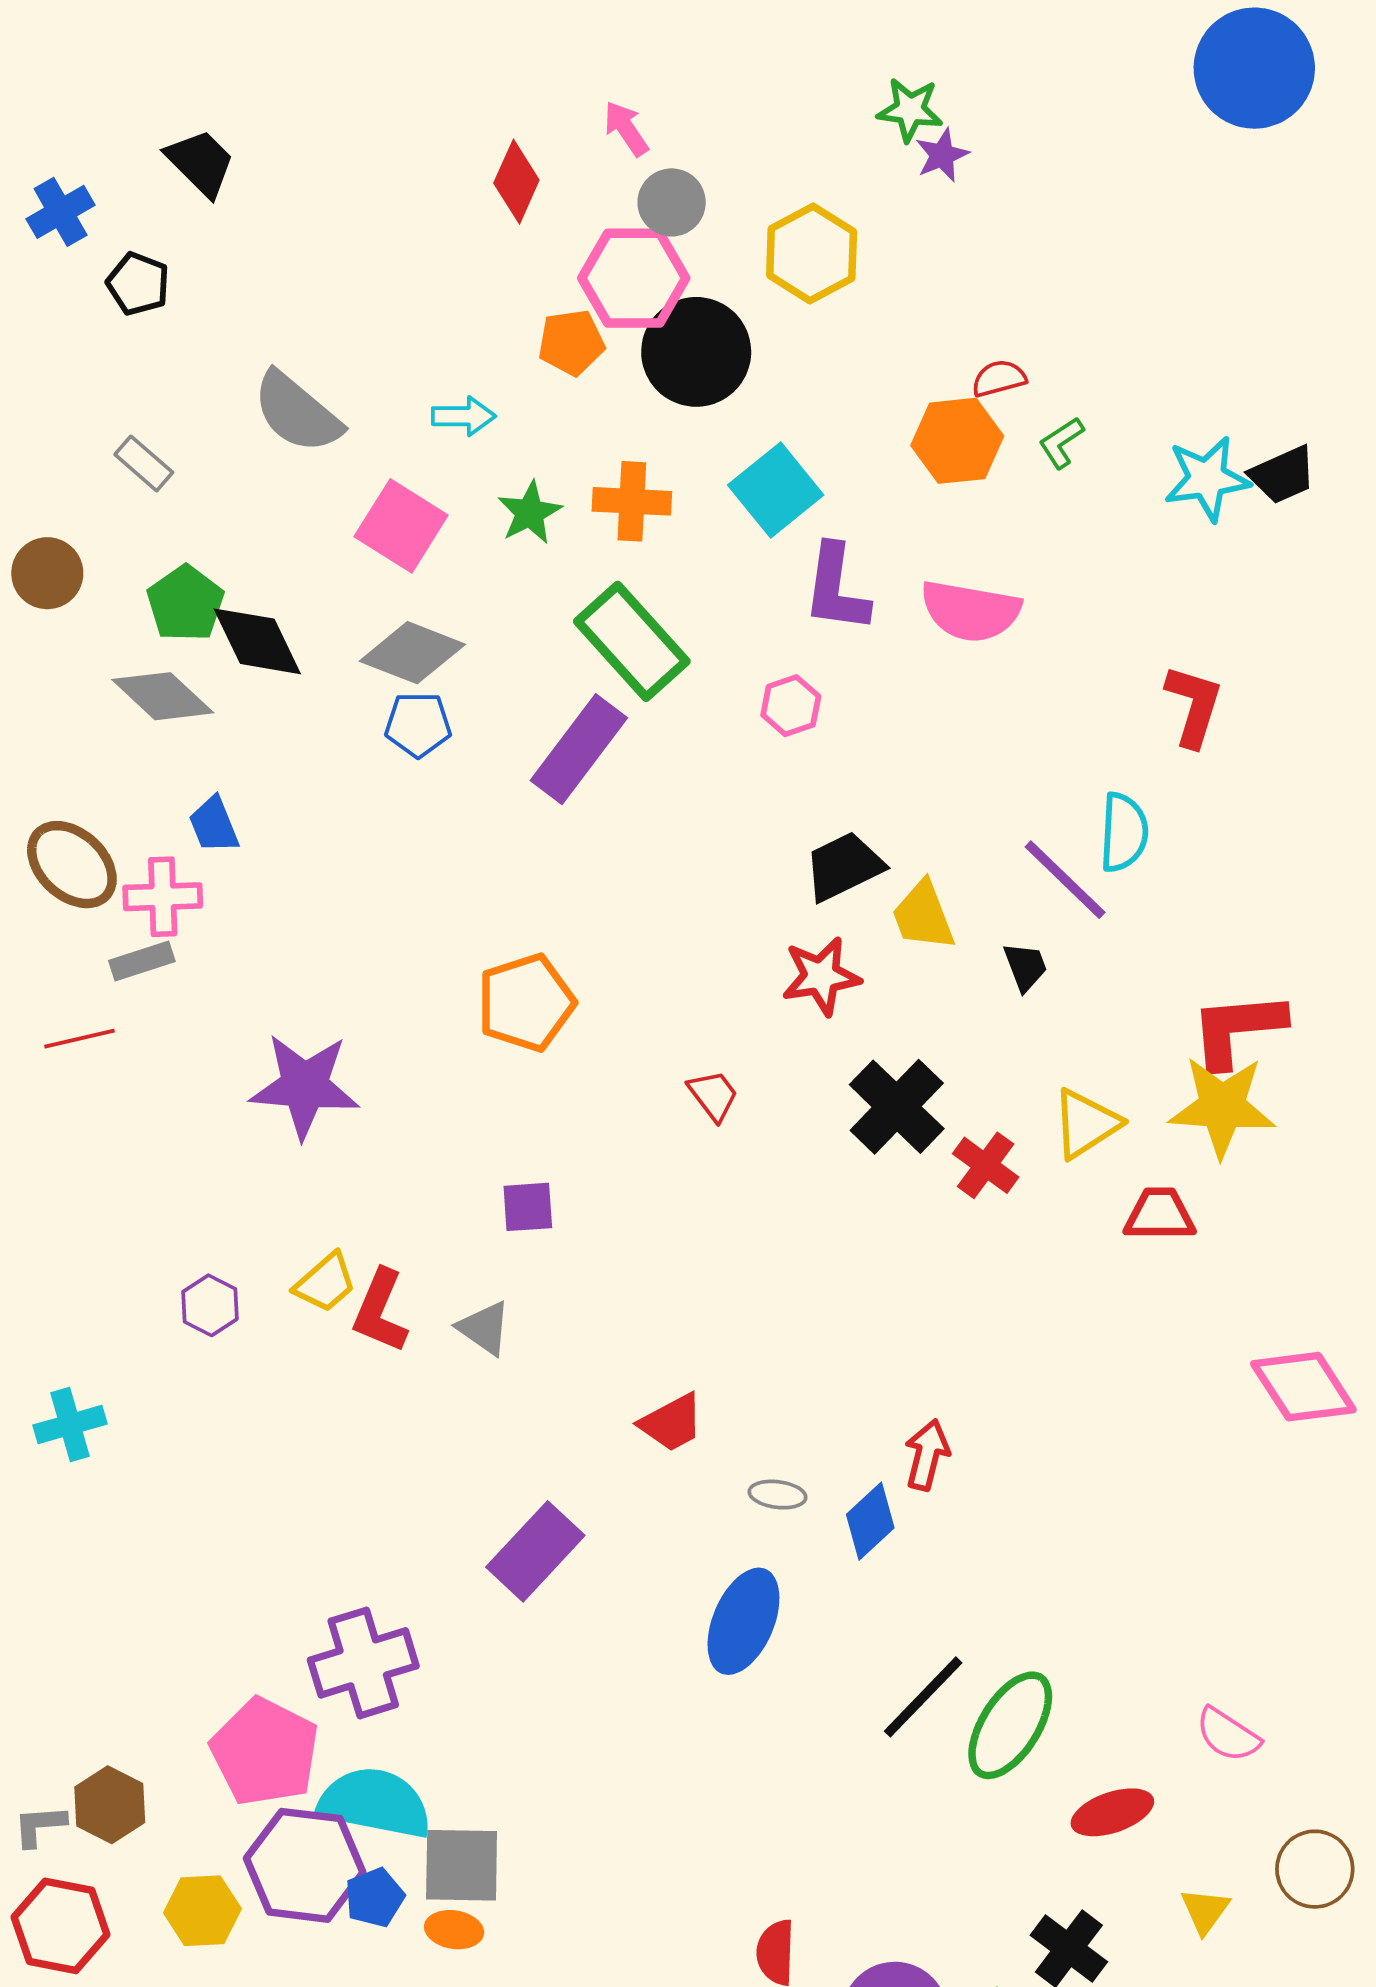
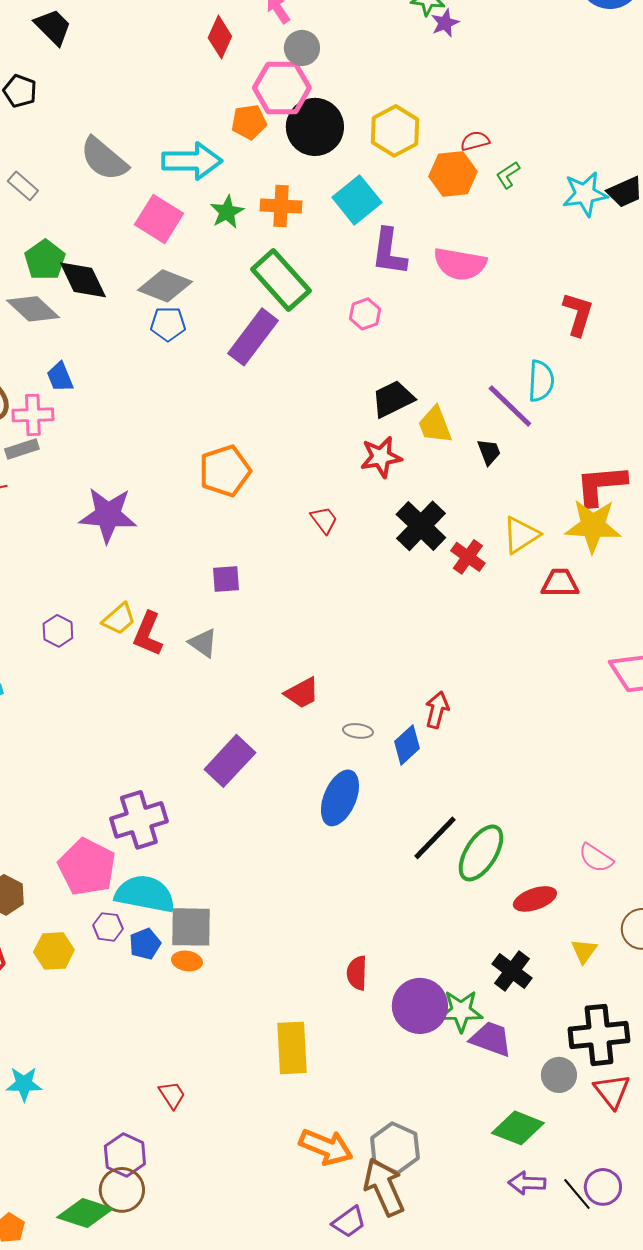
yellow hexagon: (812, 254) -> (395, 131), moved
cyan arrow: (464, 416) -> (192, 161), size x1.8
purple hexagon: (305, 1865) -> (108, 927), size x0.5

